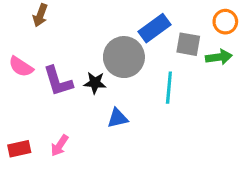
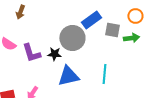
cyan line: (169, 88) -> (104, 74), moved
blue triangle: (117, 118) -> (68, 76), size x1.6

